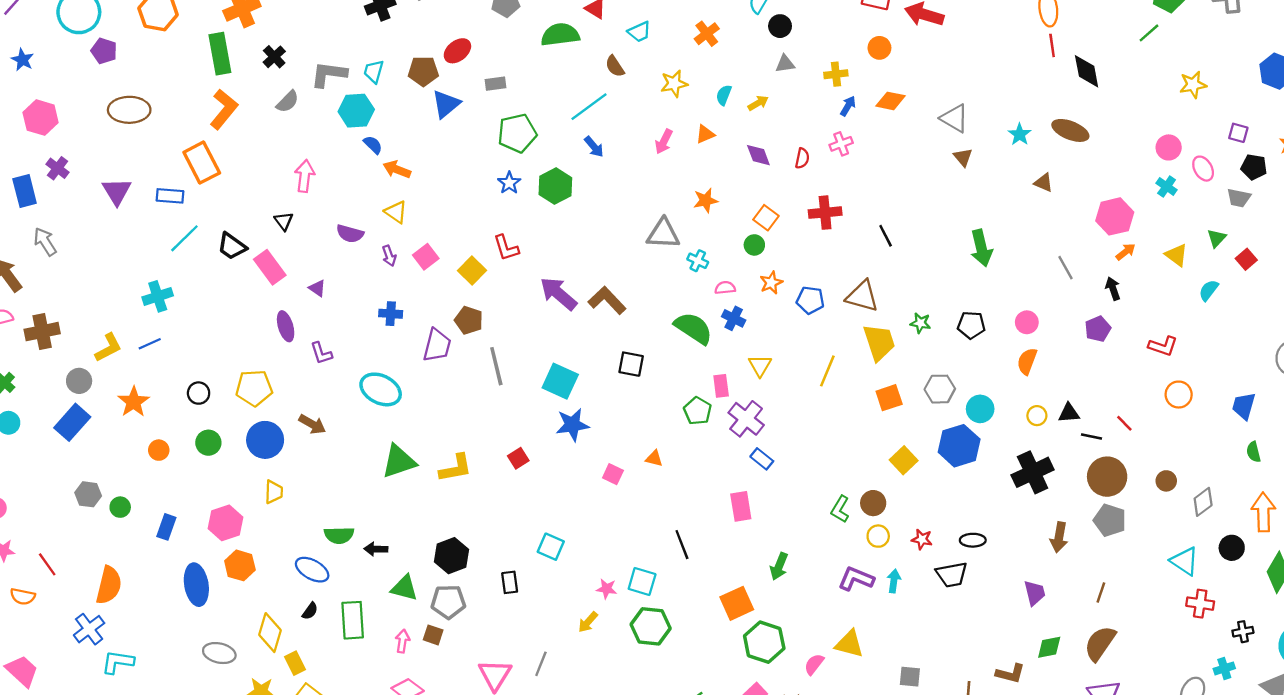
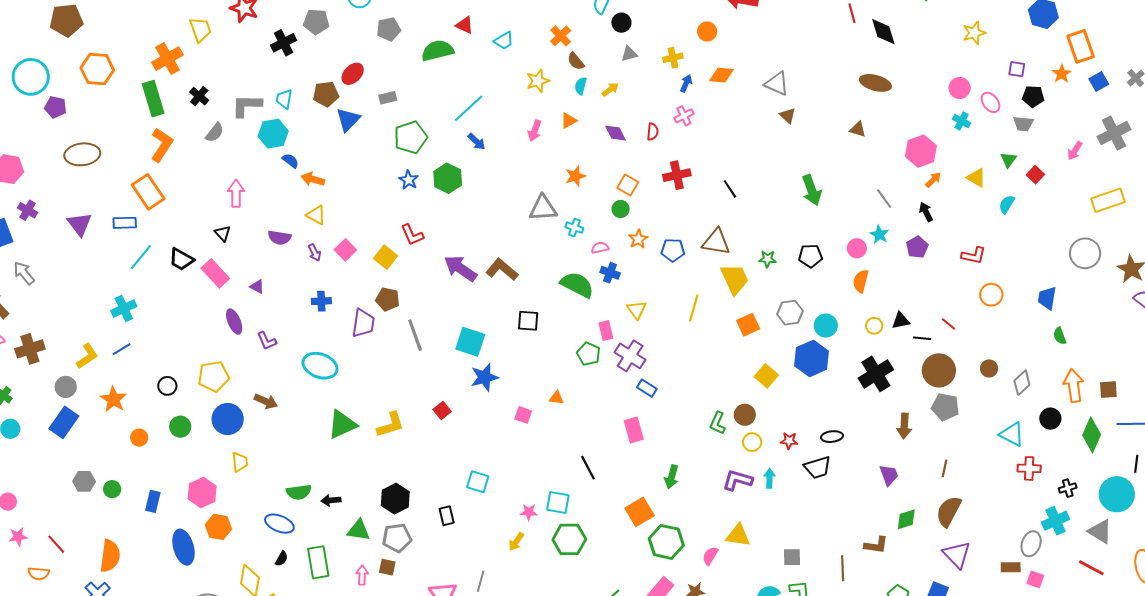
brown semicircle: (615, 66) -> (576, 61), moved
cyan star: (1020, 134) -> (879, 235), moved
cyan cross: (1224, 668) -> (1056, 521), size x1.5

